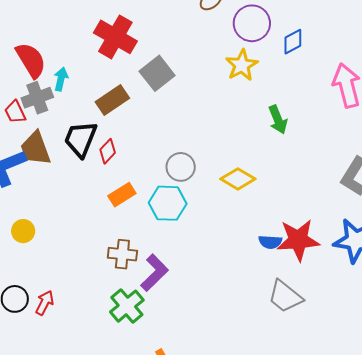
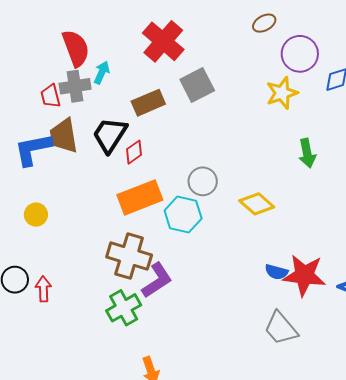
orange rectangle: (122, 195) -> (140, 197), size x1.6
brown cross: (122, 254) -> (129, 256), size x1.5
red arrow: (45, 303) -> (43, 289), turned -40

